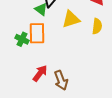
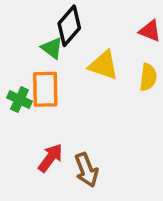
yellow triangle: (71, 19) -> (104, 65), turned 36

